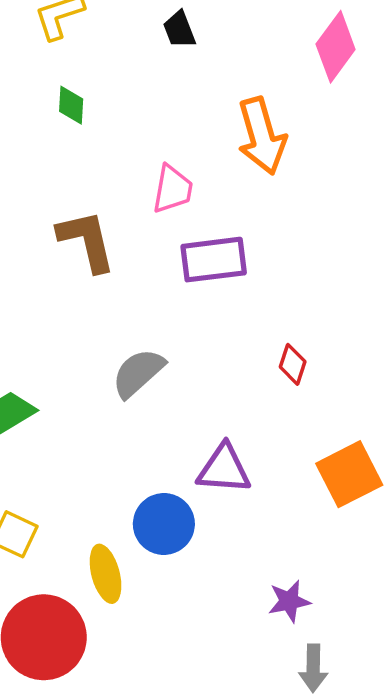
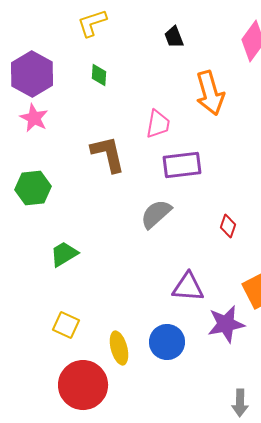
black trapezoid: (179, 30) -> (174, 37), moved
gray semicircle: (138, 373) -> (156, 214), moved
blue circle: (164, 524) -> (167, 342), moved
purple star: (289, 601) -> (226, 324), moved, size x1.5

